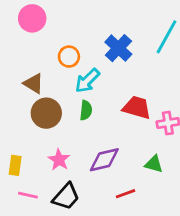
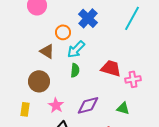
blue cross: (118, 48) -> (88, 18), moved
brown triangle: (34, 83) -> (47, 51), moved
brown circle: (46, 113) -> (39, 81), moved

